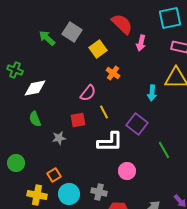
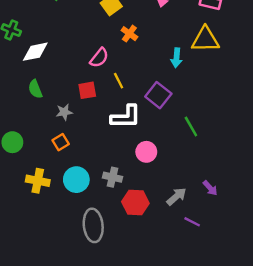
orange square: (54, 175) -> (61, 142), moved

